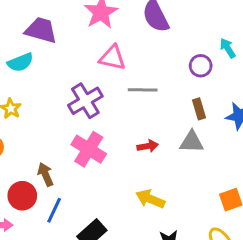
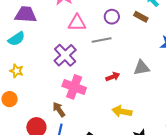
purple circle: (201, 66) -> (112, 17), moved
brown rectangle: (199, 109) -> (141, 17), moved, turned -32
brown arrow: (45, 174) -> (59, 109), moved

